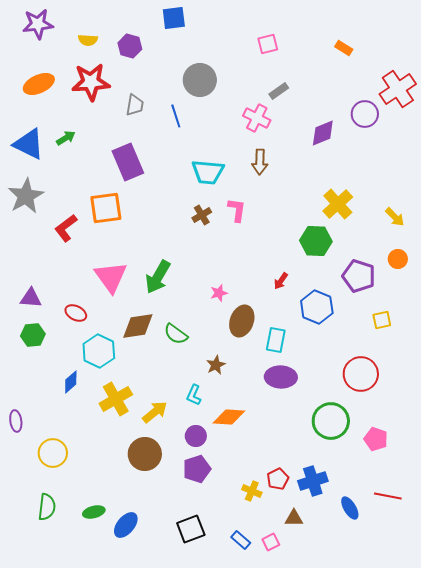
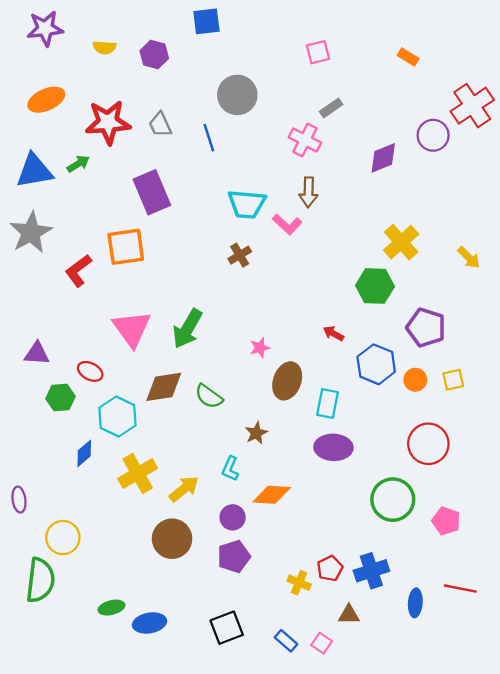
red star: (91, 82) -> (108, 122), moved
gray trapezoid: (135, 105) -> (160, 125), turned 145
blue triangle: (29, 144) -> (34, 171), turned -36
pink L-shape: (237, 210) -> (287, 224), moved, turned 125
orange circle: (398, 259) -> (415, 380), moved
red arrow: (281, 281) -> (333, 333), turned 84
green hexagon: (33, 335) -> (61, 398), moved
green semicircle: (47, 507) -> (40, 580), moved, size x1.4
blue ellipse: (350, 508) -> (415, 603), turned 35
blue ellipse: (126, 525) -> (150, 623), turned 40
pink square: (271, 542) -> (322, 643), turned -30

